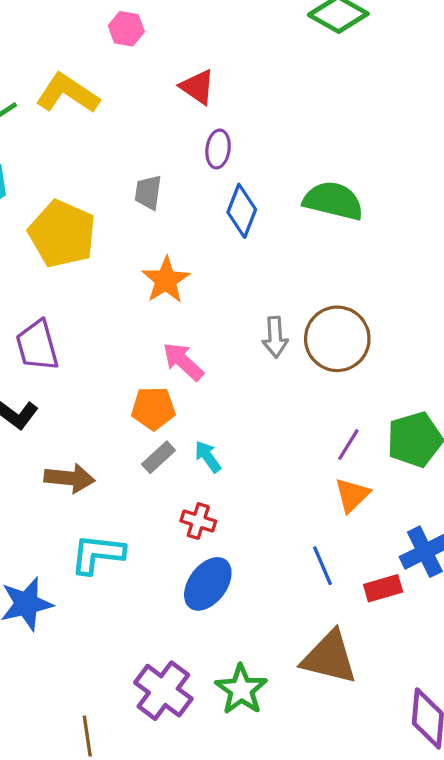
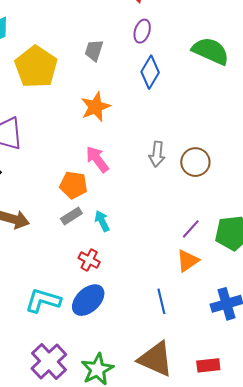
green semicircle: (333, 201) -> (211, 51), moved
brown circle: (337, 339) -> (195, 162), size x0.7
cyan L-shape: (97, 554) -> (43, 301), moved
red rectangle: (383, 588) -> (208, 365), moved

